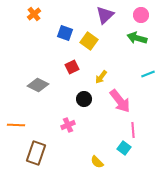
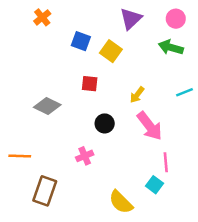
red square: (72, 67) -> (90, 84), turned 32
yellow arrow: (101, 77) -> (137, 95), moved
yellow semicircle: (97, 162) -> (121, 202), size x1.5

